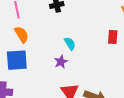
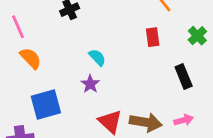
blue square: (17, 60) -> (46, 104), moved

